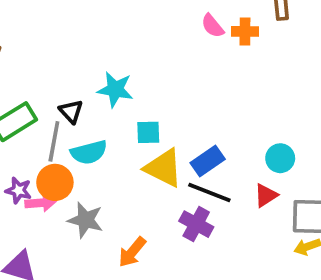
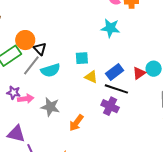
cyan star: (115, 89) -> (110, 28), moved
gray line: (54, 141) -> (31, 65), turned 30
yellow triangle: (164, 168) -> (91, 77), size x0.6
orange circle: (55, 182) -> (25, 40), moved
red triangle: (266, 195) -> (139, 73), moved

